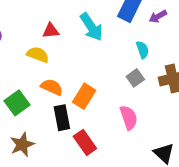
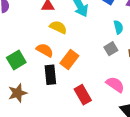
yellow semicircle: (38, 55) -> (58, 27), moved
pink semicircle: (129, 118) -> (115, 85), moved, turned -42
red rectangle: (85, 142) -> (83, 95), moved

